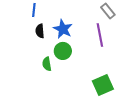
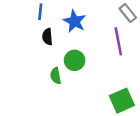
blue star: (63, 29) -> (75, 21), moved

